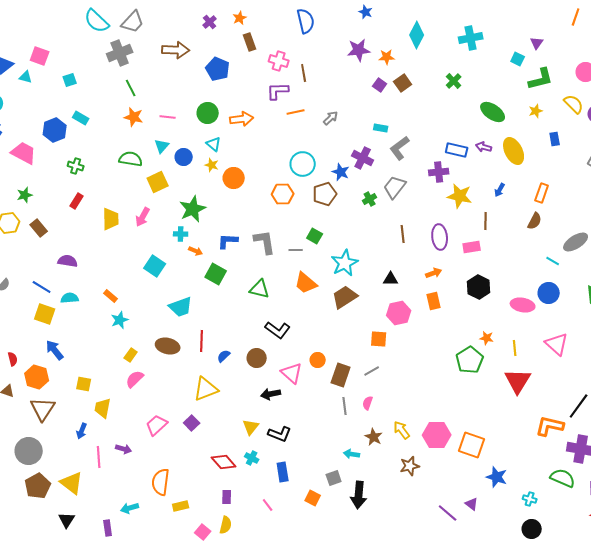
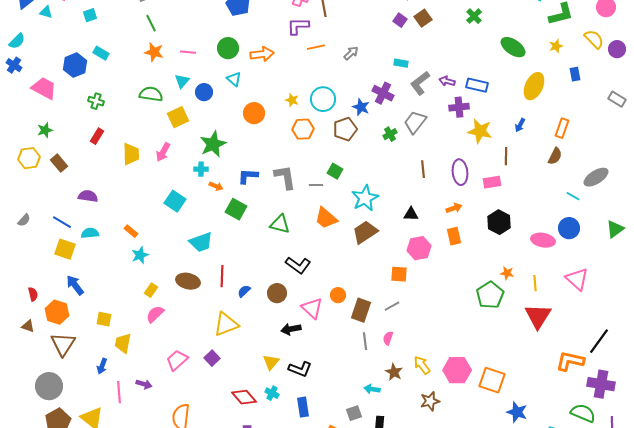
purple arrow: (484, 147) -> (447, 81), moved
yellow ellipse: (514, 151) -> (534, 86), turned 52
yellow star: (212, 165) -> (292, 100), moved

